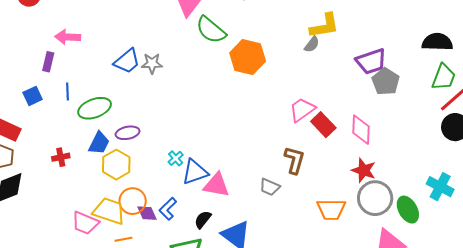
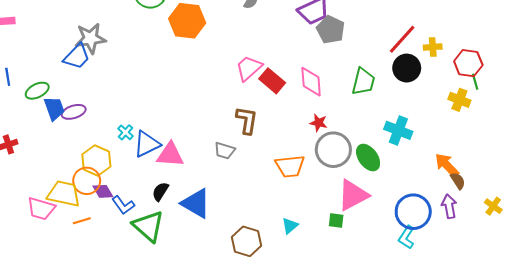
blue trapezoid: (127, 61) -> (77, 57), moved
gray star: (152, 63) -> (90, 38), size x1.4
green trapezoid: (444, 77) -> (363, 82), moved
green ellipse: (95, 108) -> (37, 91), size x0.7
blue trapezoid: (99, 143) -> (54, 108), moved, turned -40
yellow hexagon: (116, 165) -> (96, 161), moved
red star: (364, 170) -> (318, 123), size x0.7
blue L-shape: (168, 209) -> (123, 205), moved, turned -75

